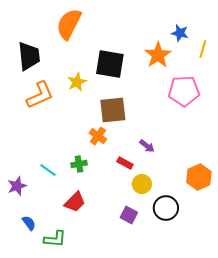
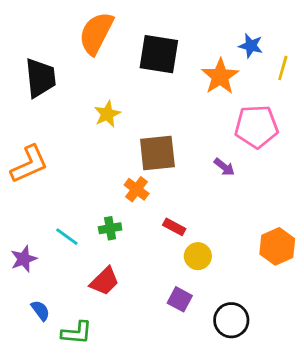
black square: (110, 64) -> (159, 54), moved
orange L-shape: (40, 95) -> (29, 164), moved
purple arrow: (147, 146) -> (224, 167), moved
black circle: (166, 208) -> (231, 320), moved

